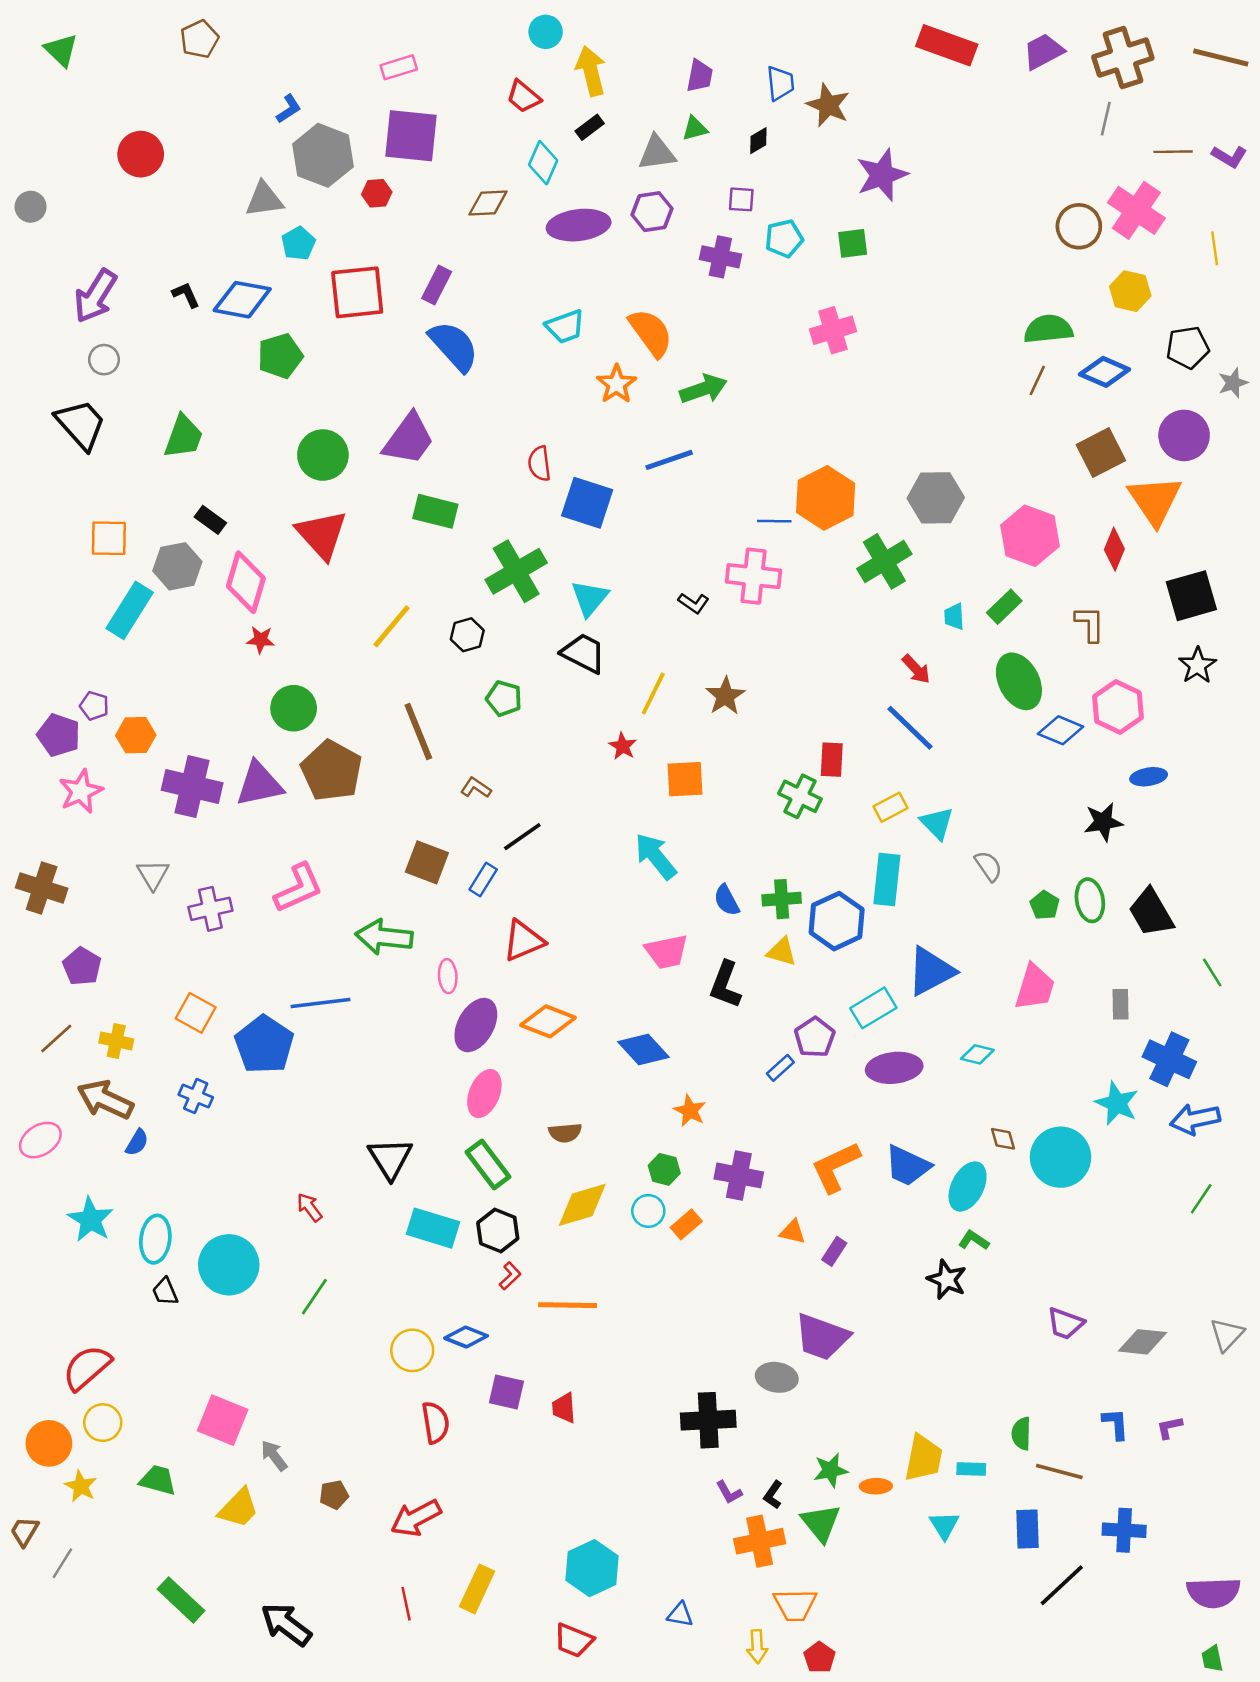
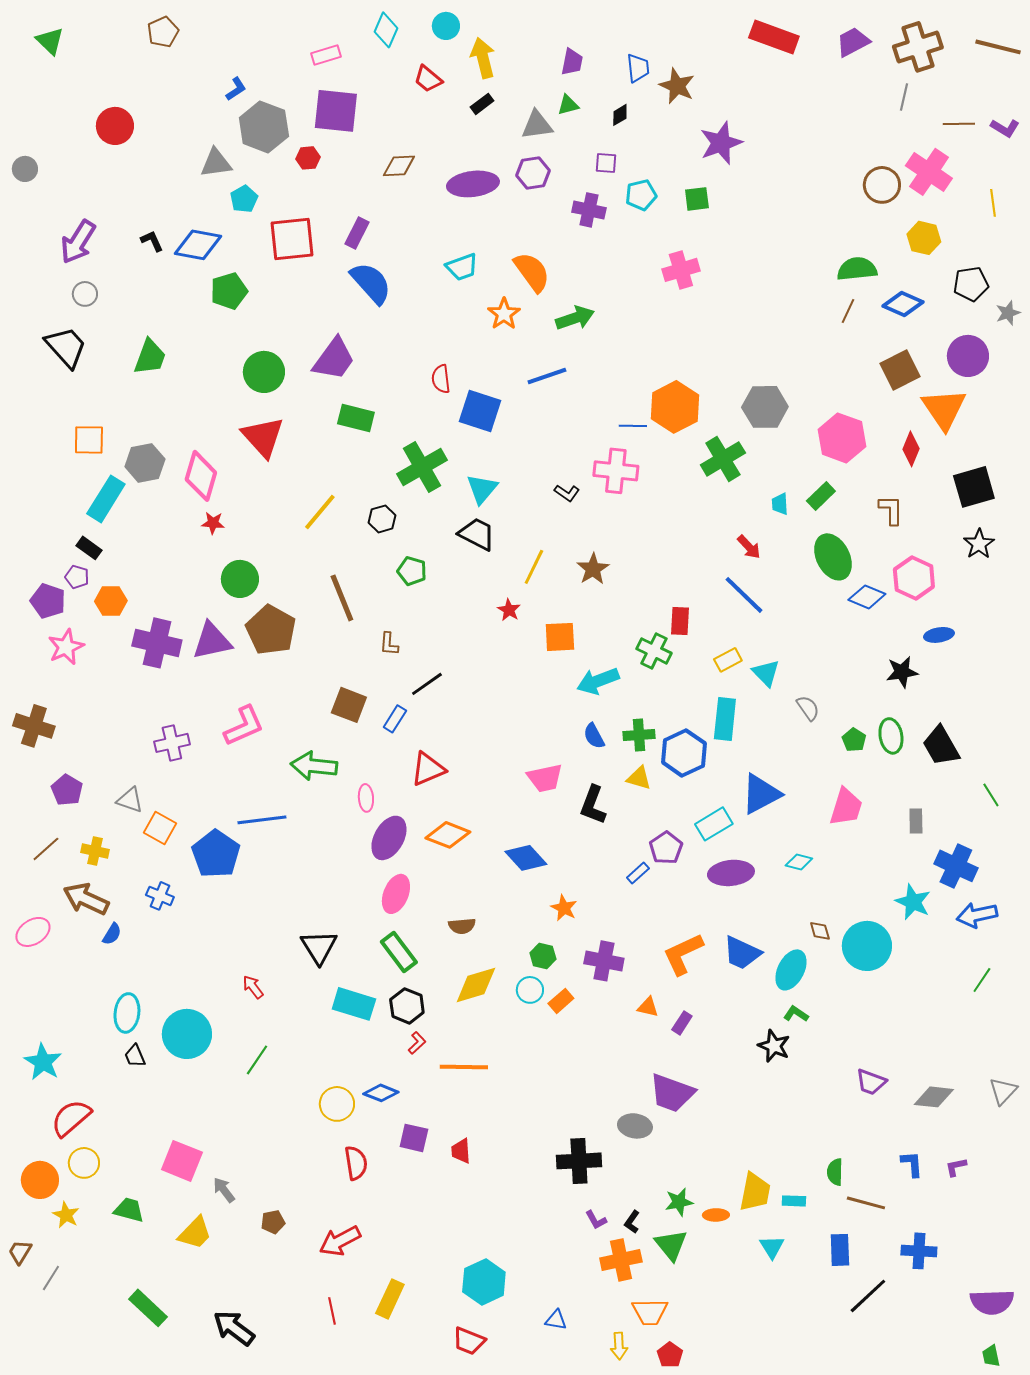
cyan diamond: (543, 163) -> (386, 30), moved
black rectangle: (210, 520) -> (89, 548), moved
brown L-shape: (476, 788) -> (389, 644), turned -120
cyan arrow: (656, 856) -> (598, 681), moved, turned -72
gray triangle: (153, 875) -> (130, 800), moved, turned -40
cyan star: (91, 1220) -> (43, 1062), moved

